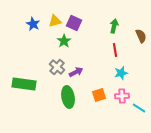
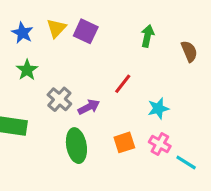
yellow triangle: (55, 21) -> (56, 28), turned -32
green star: (64, 41) -> (27, 70), moved
red line: (115, 50) -> (123, 84), moved, turned 48
pink cross: (122, 96) -> (160, 144), turned 32

